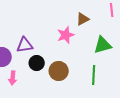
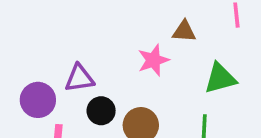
brown triangle: (83, 19) -> (184, 31), turned 32

